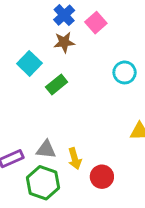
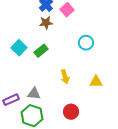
cyan square: (29, 63) -> (19, 48), moved
yellow arrow: (75, 159) -> (65, 77), moved

